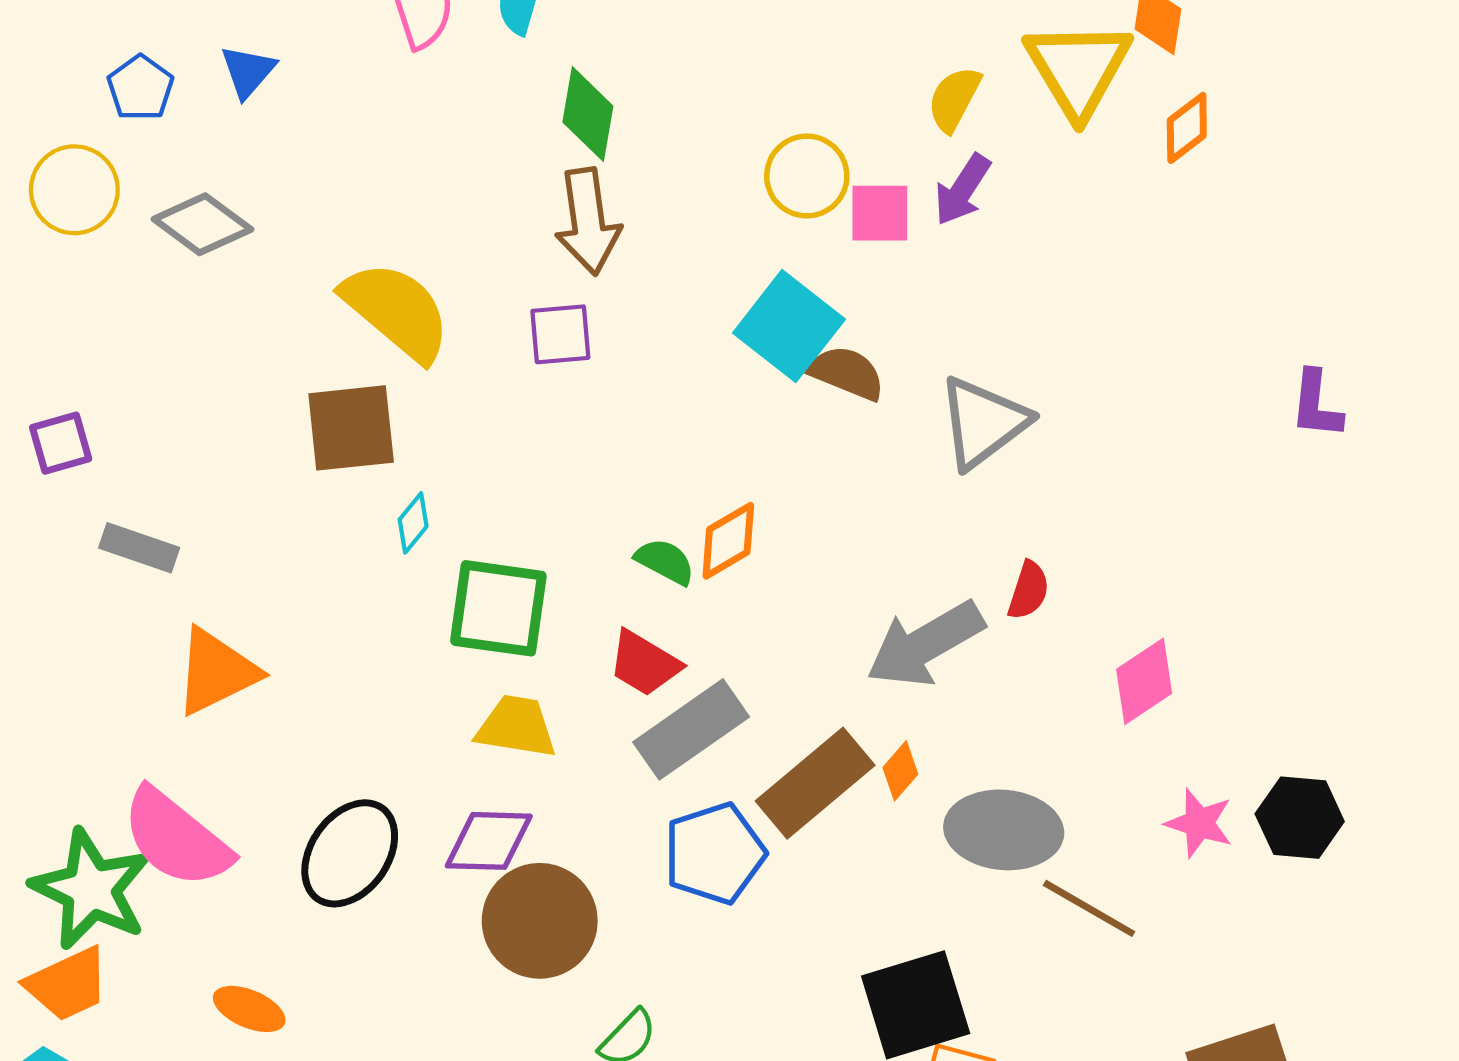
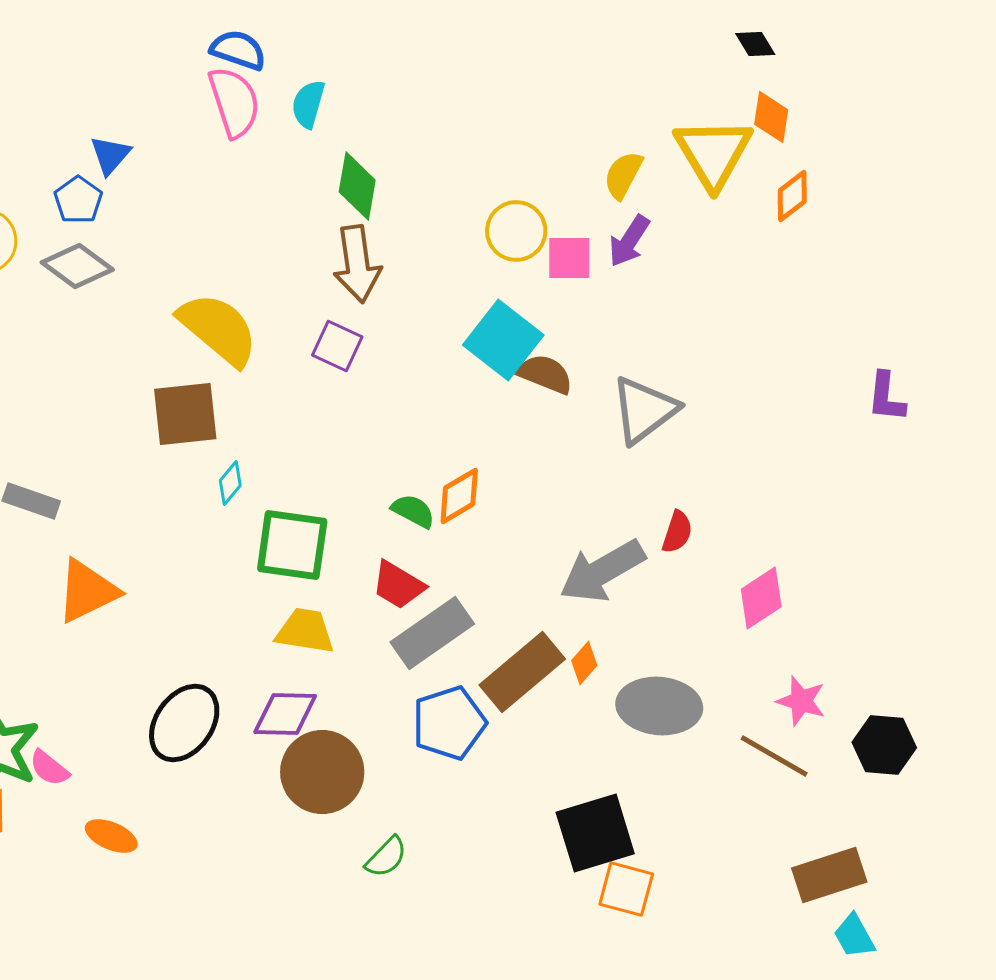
blue pentagon: (140, 88) -> (78, 200), moved
purple square: (560, 334) -> (337, 346), turned 30
black hexagon: (1300, 818) -> (884, 745), moved
pink semicircle: (176, 838) -> (49, 768), moved, size x0.5
brown line: (1089, 908) -> (774, 756), moved

